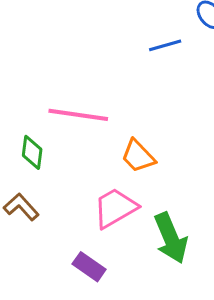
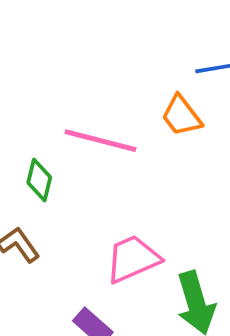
orange trapezoid: (138, 156) -> (181, 116), moved

